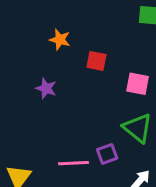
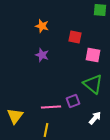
red square: (96, 61) -> (75, 37), moved
purple star: (46, 88) -> (42, 55), moved

